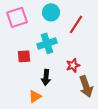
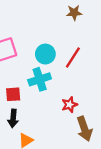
cyan circle: (51, 12) -> (45, 54), moved
black arrow: (46, 77) -> (13, 118), moved

